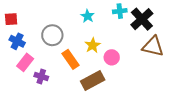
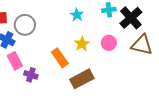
gray circle: (52, 35) -> (25, 25), moved
pink circle: (112, 57) -> (109, 43), moved
pink rectangle: (25, 62) -> (15, 61), turned -66

